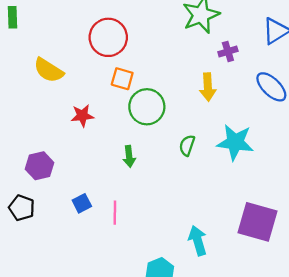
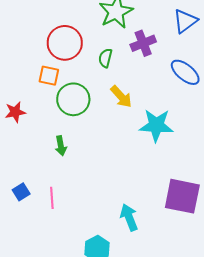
red circle: (108, 37) -> (65, 43), moved
purple cross: (228, 52) -> (143, 43), size x1.4
yellow arrow: (208, 87) -> (121, 97), moved, turned -35
green semicircle: (187, 145) -> (105, 58), moved

